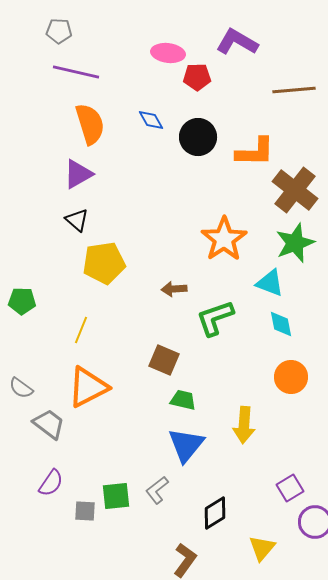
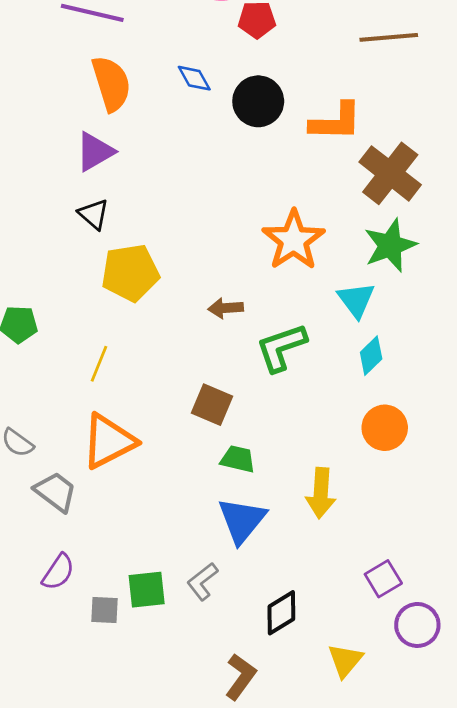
cyan triangle: (270, 283) -> (356, 300), turned 32
cyan diamond: (281, 324) -> (371, 356), turned 56

